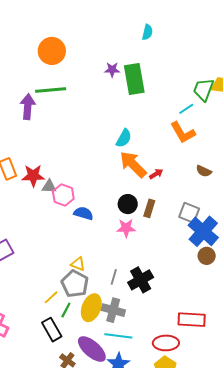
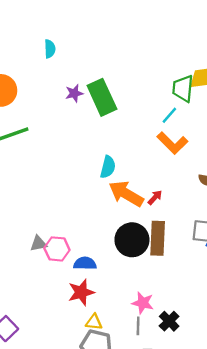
cyan semicircle: (147, 32) -> (50, 49), moved
red star: (33, 176) -> (81, 292), moved
black circle: (128, 204) -> (132, 240), size x1.5
brown rectangle: (149, 208) -> (158, 238), size x1.6
pink star: (126, 228) -> (143, 303), moved, turned 30
black cross: (141, 280) -> (169, 321), size x0.7

